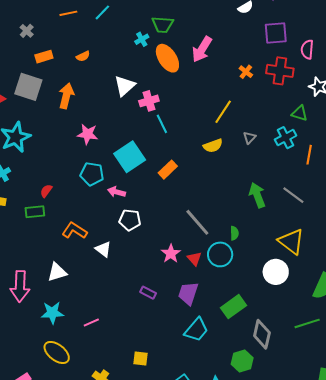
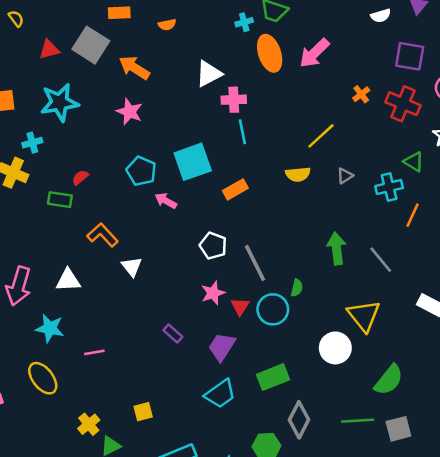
orange arrow: (66, 96) -> (134, 68), turned -85
pink star: (88, 134) -> (130, 112), moved
white pentagon: (130, 220) -> (213, 246), moved
yellow square: (141, 359) -> (143, 412), turned -35

